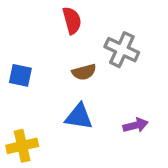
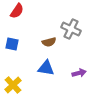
red semicircle: (72, 20) -> (17, 11), moved, turned 49
yellow cross: (22, 146) -> (13, 85), turned -30

